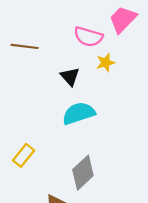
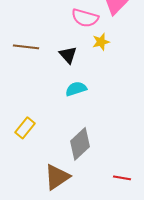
brown line: (25, 46) -> (26, 47), moved
cyan semicircle: (79, 113) -> (76, 89), size x0.7

